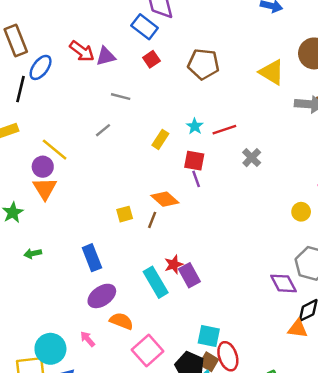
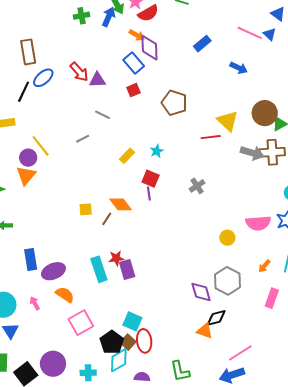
red line: (224, 130) -> (211, 137), moved
blue rectangle: (92, 258) -> (31, 260), moved

